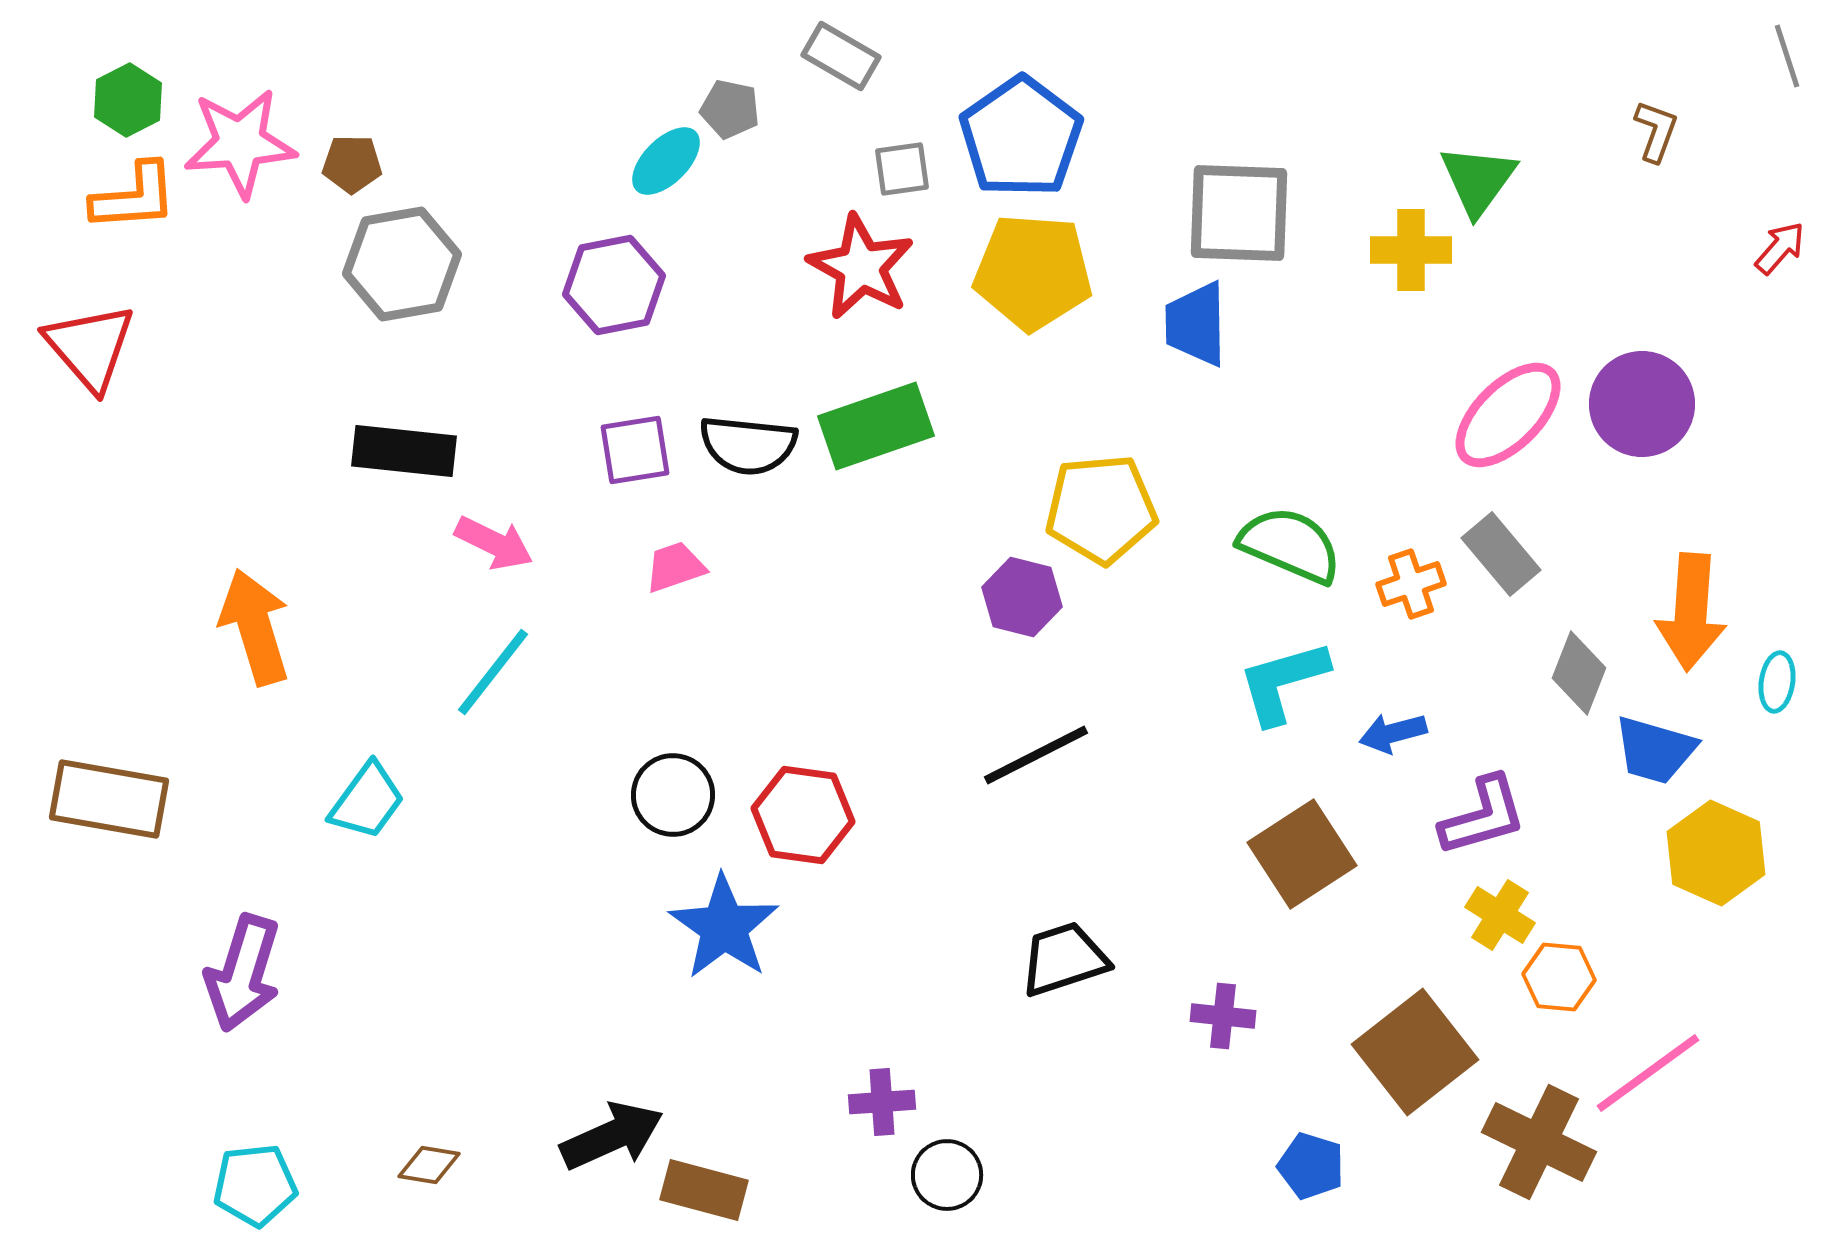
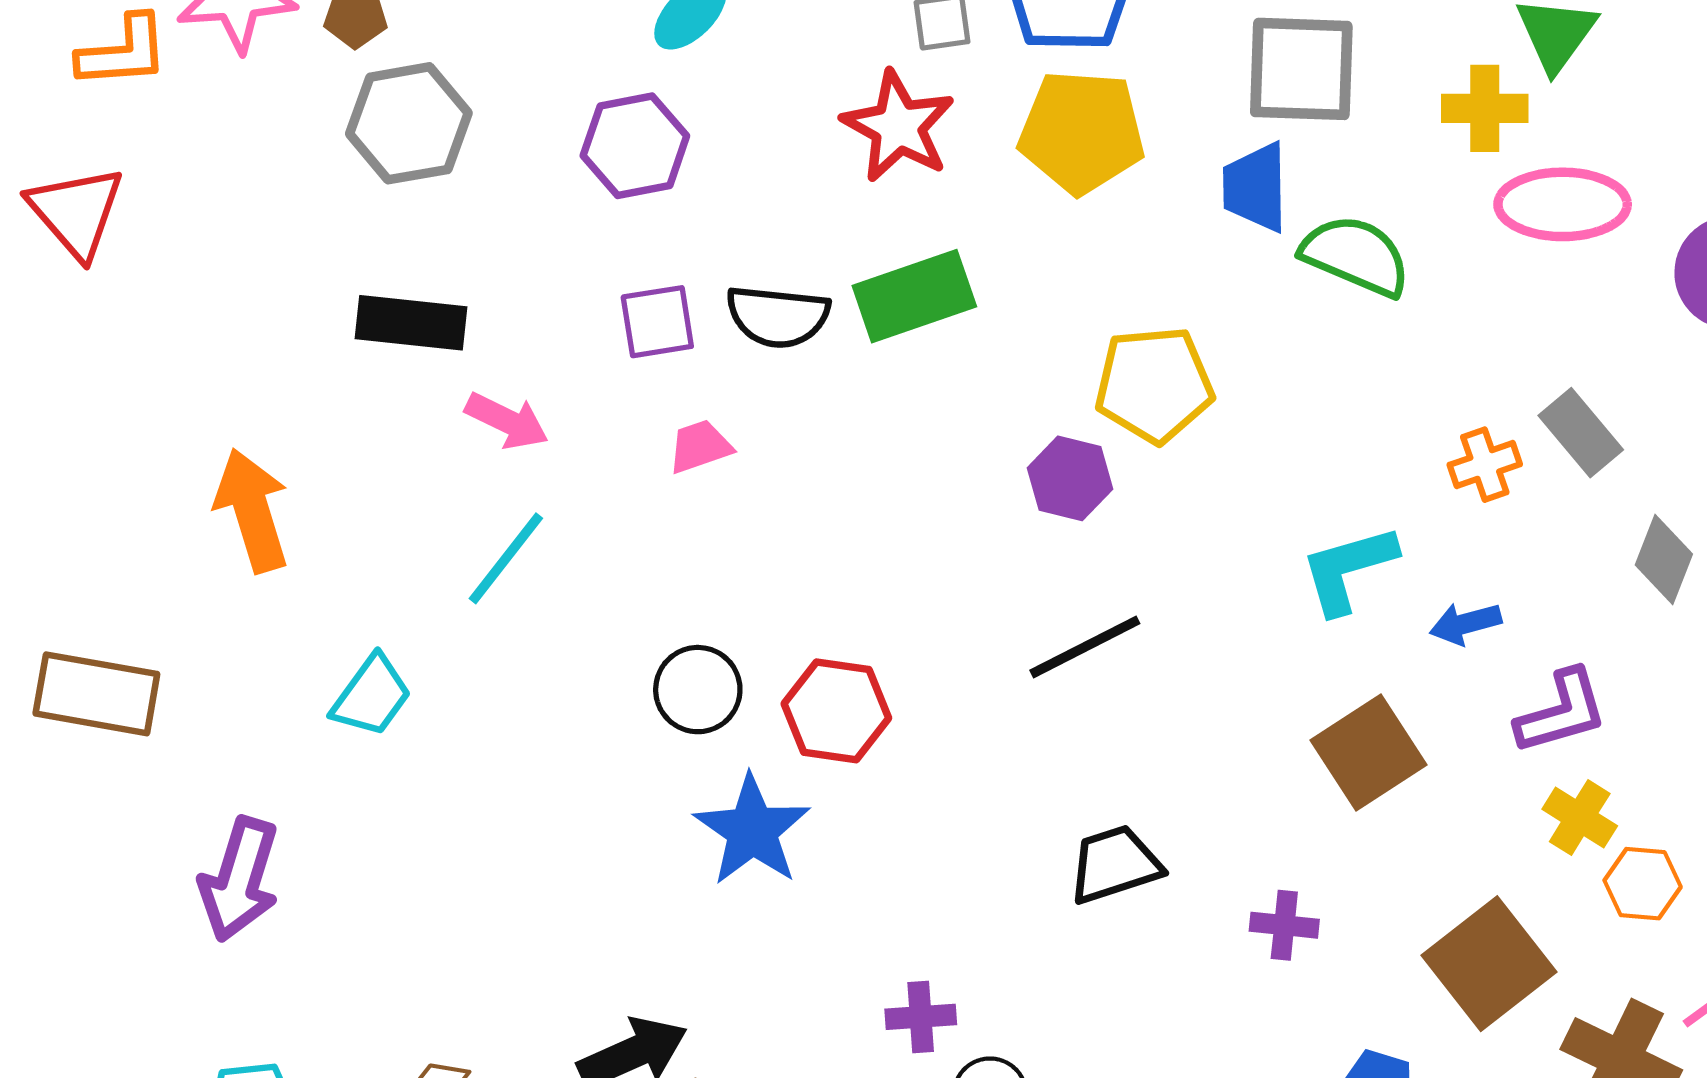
pink ellipse: (1508, 415) -> (1563, 204), moved, turned 45
green semicircle: (1290, 545) -> (1356, 256), moved

